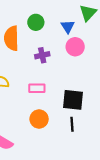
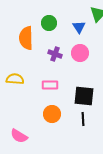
pink circle: (75, 47) -> (80, 53), moved
purple cross: (42, 55) -> (55, 54), turned 32

